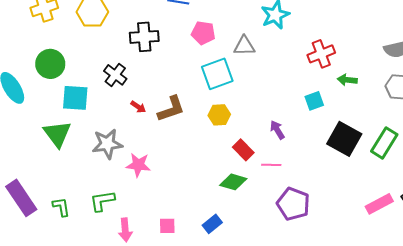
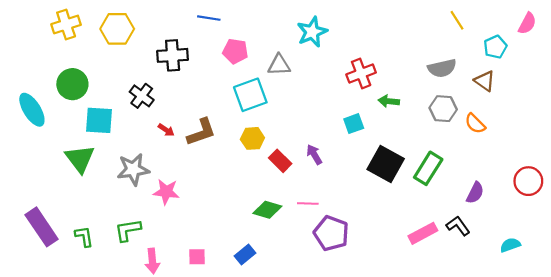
red rectangle: (243, 150) -> (280, 161), moved
pink line: (271, 165) -> (308, 203), moved

